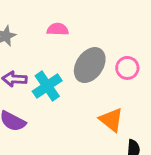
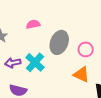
pink circle: (127, 68) -> (86, 49), moved

